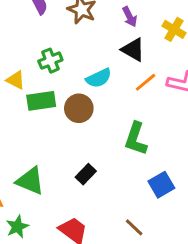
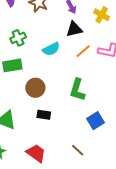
black triangle: (133, 50) -> (74, 29), turned -42
brown circle: (79, 108) -> (35, 88), moved
black rectangle: (86, 174) -> (44, 115), turned 56

